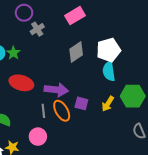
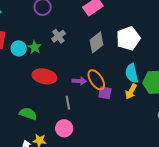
gray cross: (37, 29) -> (58, 36), moved
cyan semicircle: (109, 71) -> (132, 73), moved
purple arrow: (56, 90) -> (79, 81), size x0.6
orange ellipse: (62, 111) -> (96, 80), moved

